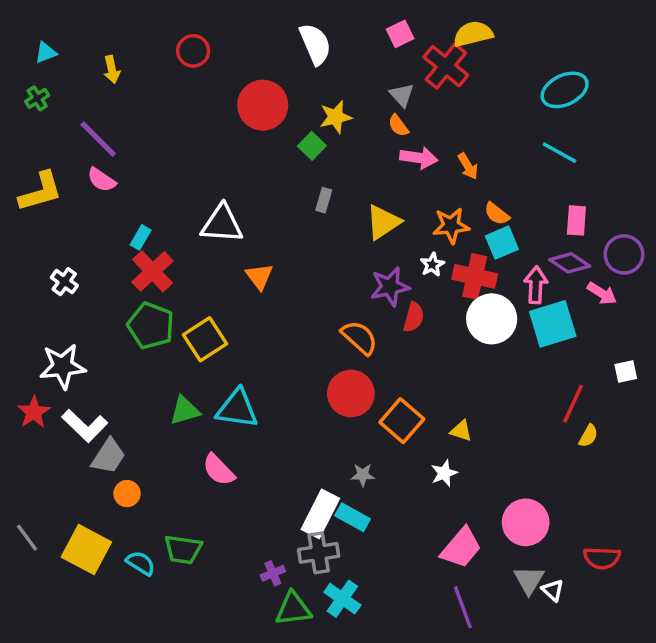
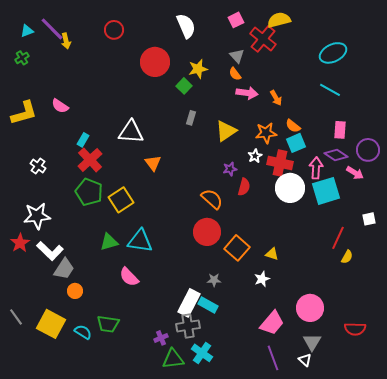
purple line: (98, 139) -> (52, 29), moved
purple star: (390, 287) -> (230, 169), size x0.6
white triangle: (553, 590) -> (305, 360), moved

